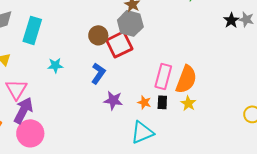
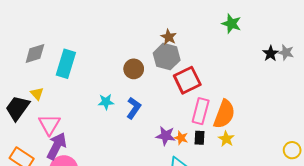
red square: (119, 44) -> (187, 80), moved
cyan star: (55, 65) -> (106, 102), moved
purple star: (113, 100) -> (166, 136), moved

